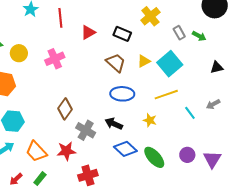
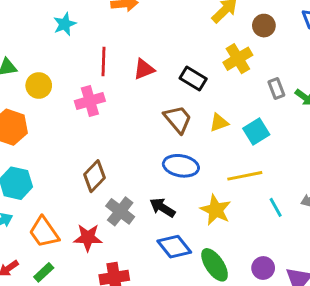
red line: (60, 18) -> (103, 61), moved
cyan square: (170, 64) -> (256, 131), size x0.7
yellow star: (150, 120) -> (216, 210), size x1.5

